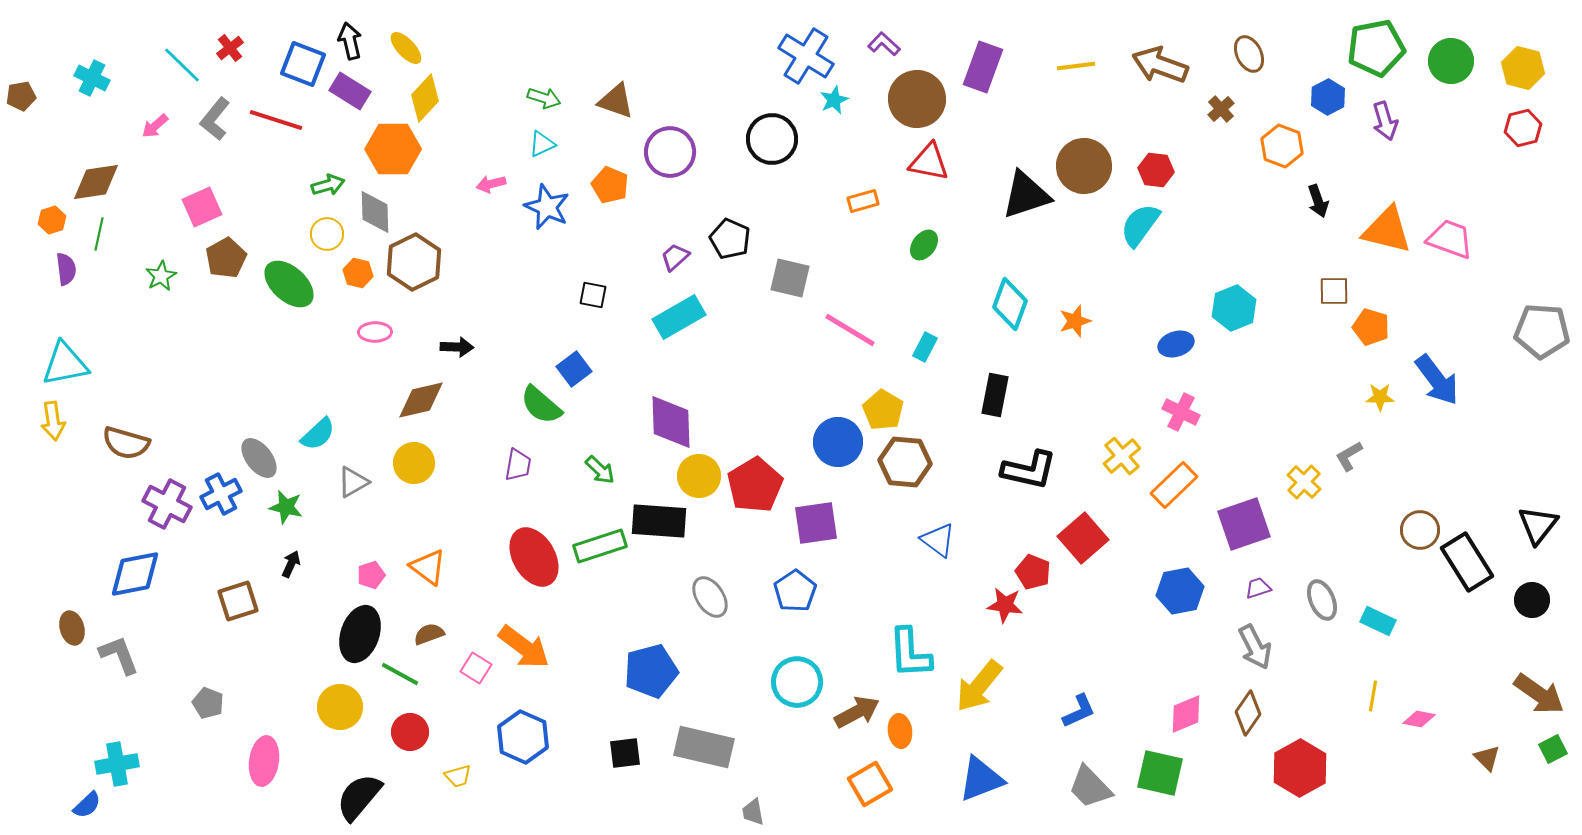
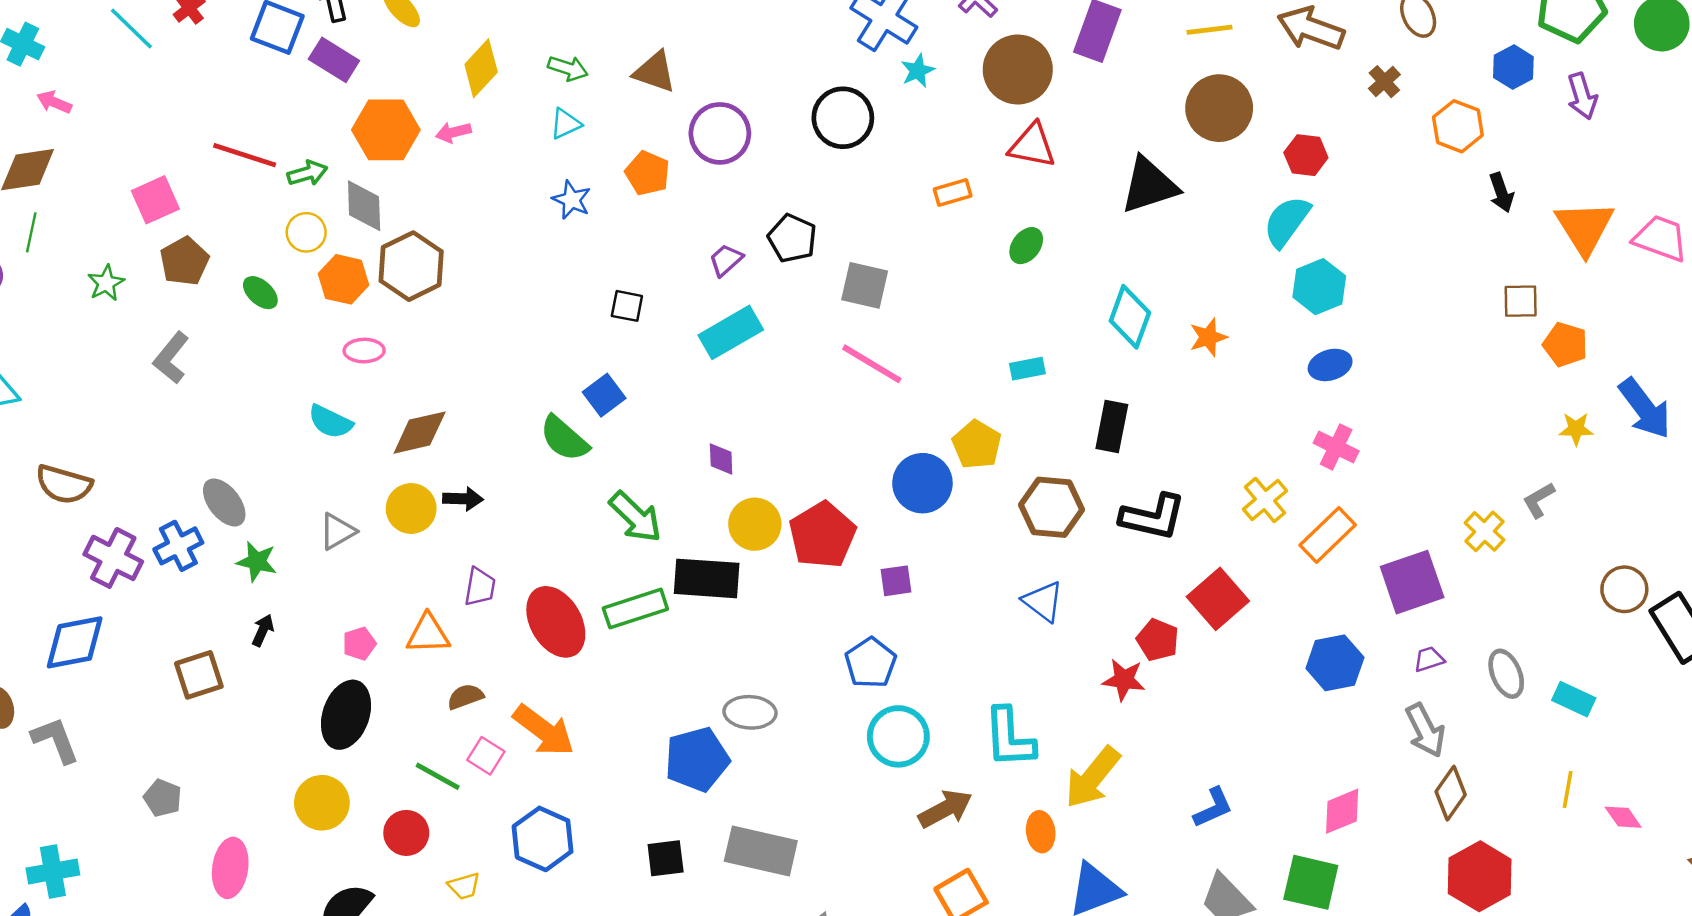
yellow diamond: (425, 98) -> (481, 68), moved
gray L-shape: (215, 119) -> (171, 358), moved
red line: (276, 120) -> (245, 155), moved
pink arrow: (155, 126) -> (54, 102), moved, turned 64
brown circle: (1084, 166) -> (1219, 108), moved
pink arrow: (491, 184) -> (453, 132), moved
blue star: (547, 207) -> (572, 200), size x0.7
orange triangle: (1387, 230) -> (1585, 227), turned 44
orange hexagon: (358, 273) -> (344, 279), size x1.4
green ellipse: (289, 284) -> (260, 293), size x0.6
cyan hexagon: (1234, 308) -> (1319, 287), moved
pink line: (850, 330) -> (872, 364), moved
black arrow: (457, 347) -> (463, 499), moved
cyan rectangle: (925, 347) -> (1027, 369), turned 52
purple diamond: (671, 422) -> (721, 459), size x0.5
cyan semicircle: (318, 434) -> (330, 422), moved, turned 69
brown hexagon: (905, 462) -> (1052, 507), moved
purple trapezoid: (518, 465) -> (480, 587), moved
green arrow: (600, 470) -> (635, 517), size x1.5
purple square: (816, 523) -> (896, 581), size x0.6
orange triangle: (428, 567) -> (428, 634), turned -39
gray ellipse: (710, 597) -> (750, 712), moved, turned -54
brown semicircle: (429, 634) -> (465, 697), moved
green line: (400, 674) -> (438, 776), moved
cyan circle: (797, 682) -> (898, 736), moved
brown diamond: (1248, 713) -> (1451, 793), moved
pink diamond: (1419, 719) -> (1623, 817), turned 44
orange ellipse: (900, 731) -> (1041, 832), moved

